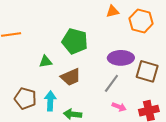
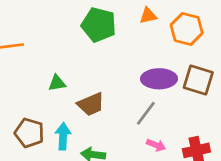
green pentagon: (75, 41) -> (99, 25), moved
brown square: (147, 71) -> (198, 80), moved

